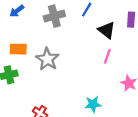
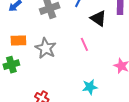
pink line: (107, 56) -> (84, 44), moved, turned -40

